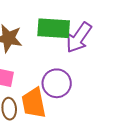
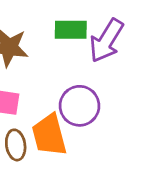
green rectangle: (54, 28) -> (71, 30), size x0.7

